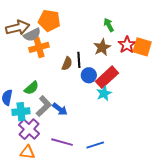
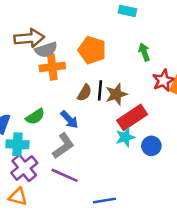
orange pentagon: (49, 21) -> (92, 50), moved
brown star: (102, 47) -> (116, 94), moved
blue circle: (89, 75) -> (151, 146), moved
gray L-shape: (44, 106) -> (63, 146), moved
blue arrow: (60, 109) -> (69, 120), moved
purple line: (62, 142) -> (65, 175), moved

